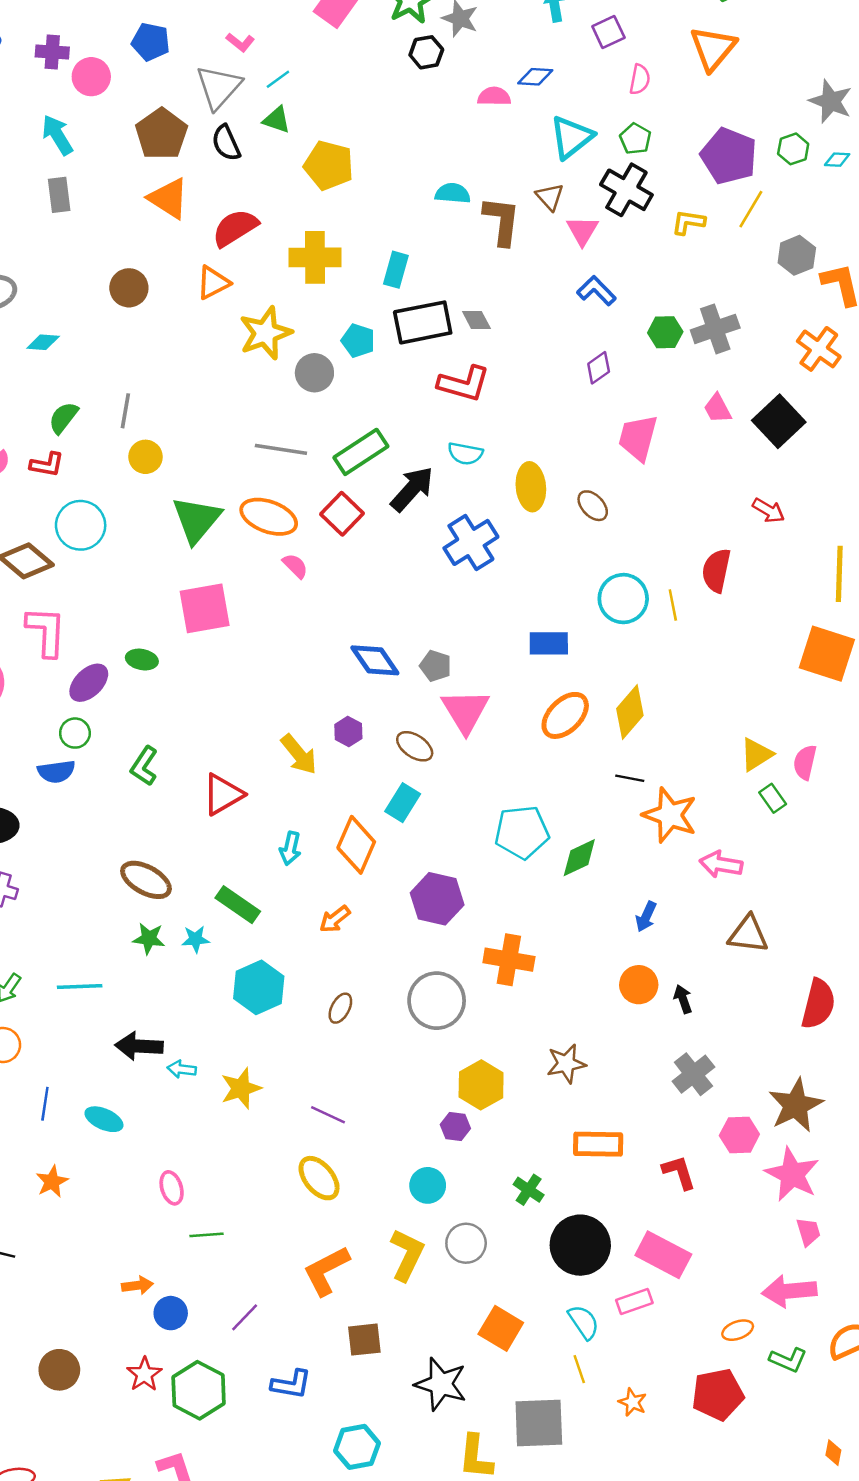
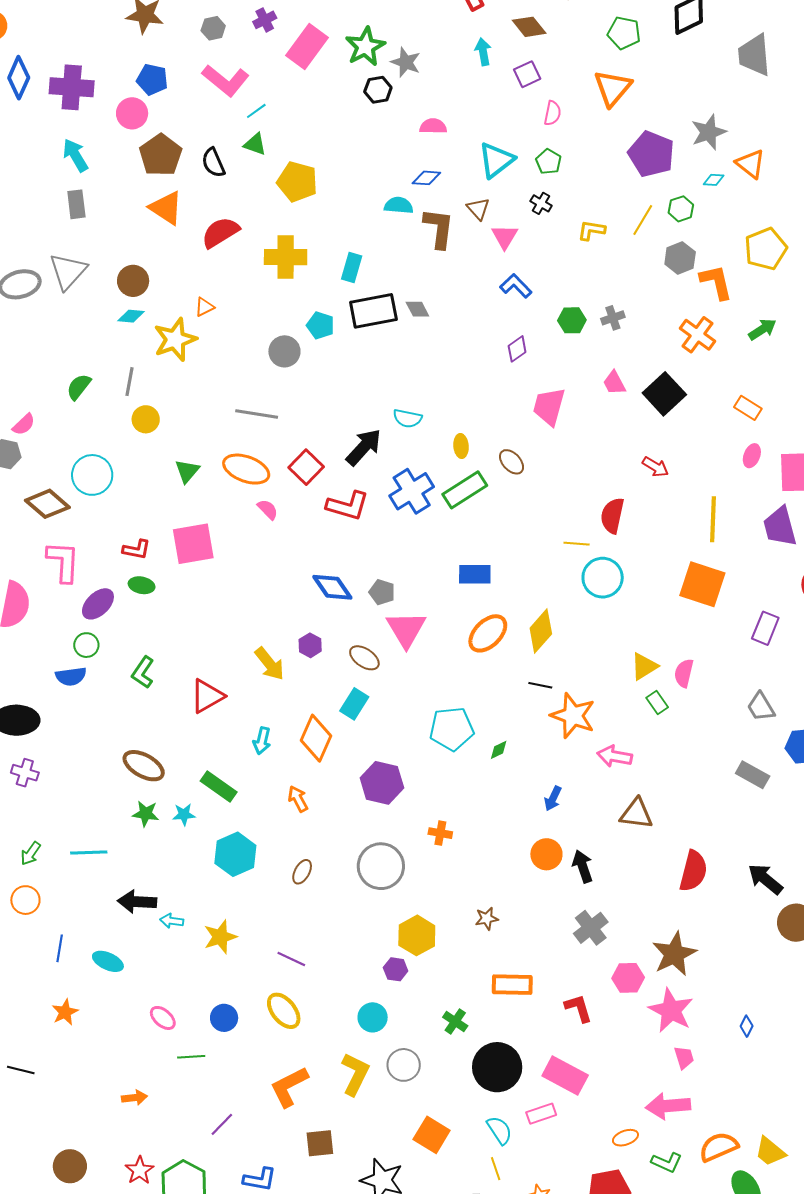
pink L-shape: (240, 42) -> (226, 80), size x2.0
purple cross: (52, 52) -> (72, 87), size x1.6
pink circle: (91, 77) -> (132, 113), moved
blue diamond: (535, 77) -> (426, 178), moved
gray triangle: (219, 87) -> (68, 271), moved
gray star: (831, 101) -> (709, 132), turned 30
green hexagon: (793, 149) -> (681, 209), moved
purple pentagon: (729, 156) -> (651, 154), moved
black cross: (626, 190) -> (541, 203), size x0.5
orange triangle: (213, 283) -> (204, 307), moved, size x0.7
gray cross: (715, 329) -> (613, 318), size x0.6
yellow star: (265, 333) -> (175, 340), moved
cyan diamond: (43, 342) -> (131, 316), moved
red L-shape: (464, 384) -> (348, 506), moved
green rectangle: (361, 452) -> (465, 490), moved
red L-shape: (47, 465) -> (137, 550), moved
yellow ellipse: (531, 487) -> (461, 446), size x0.6
green triangle: (197, 520) -> (187, 471), size x0.6
cyan circle: (623, 599) -> (603, 578), moved
yellow line: (673, 605) -> (577, 544), turned -75
green diamond: (579, 858) -> (499, 750), size x0.6
orange arrow: (335, 919) -> (298, 799), turned 100
orange cross: (509, 960) -> (440, 833), size x0.6
black arrow: (683, 999) -> (583, 866), size x1.4
brown star: (566, 1064) -> (487, 919), size x0.7
pink ellipse: (172, 1188) -> (163, 1018), turned -32
blue circle: (171, 1313) -> (224, 1018), moved

